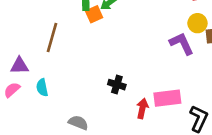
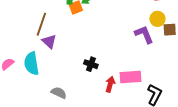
purple triangle: (19, 66) -> (49, 41), moved, turned 42
cyan semicircle: (42, 88) -> (32, 63), size x1.6

